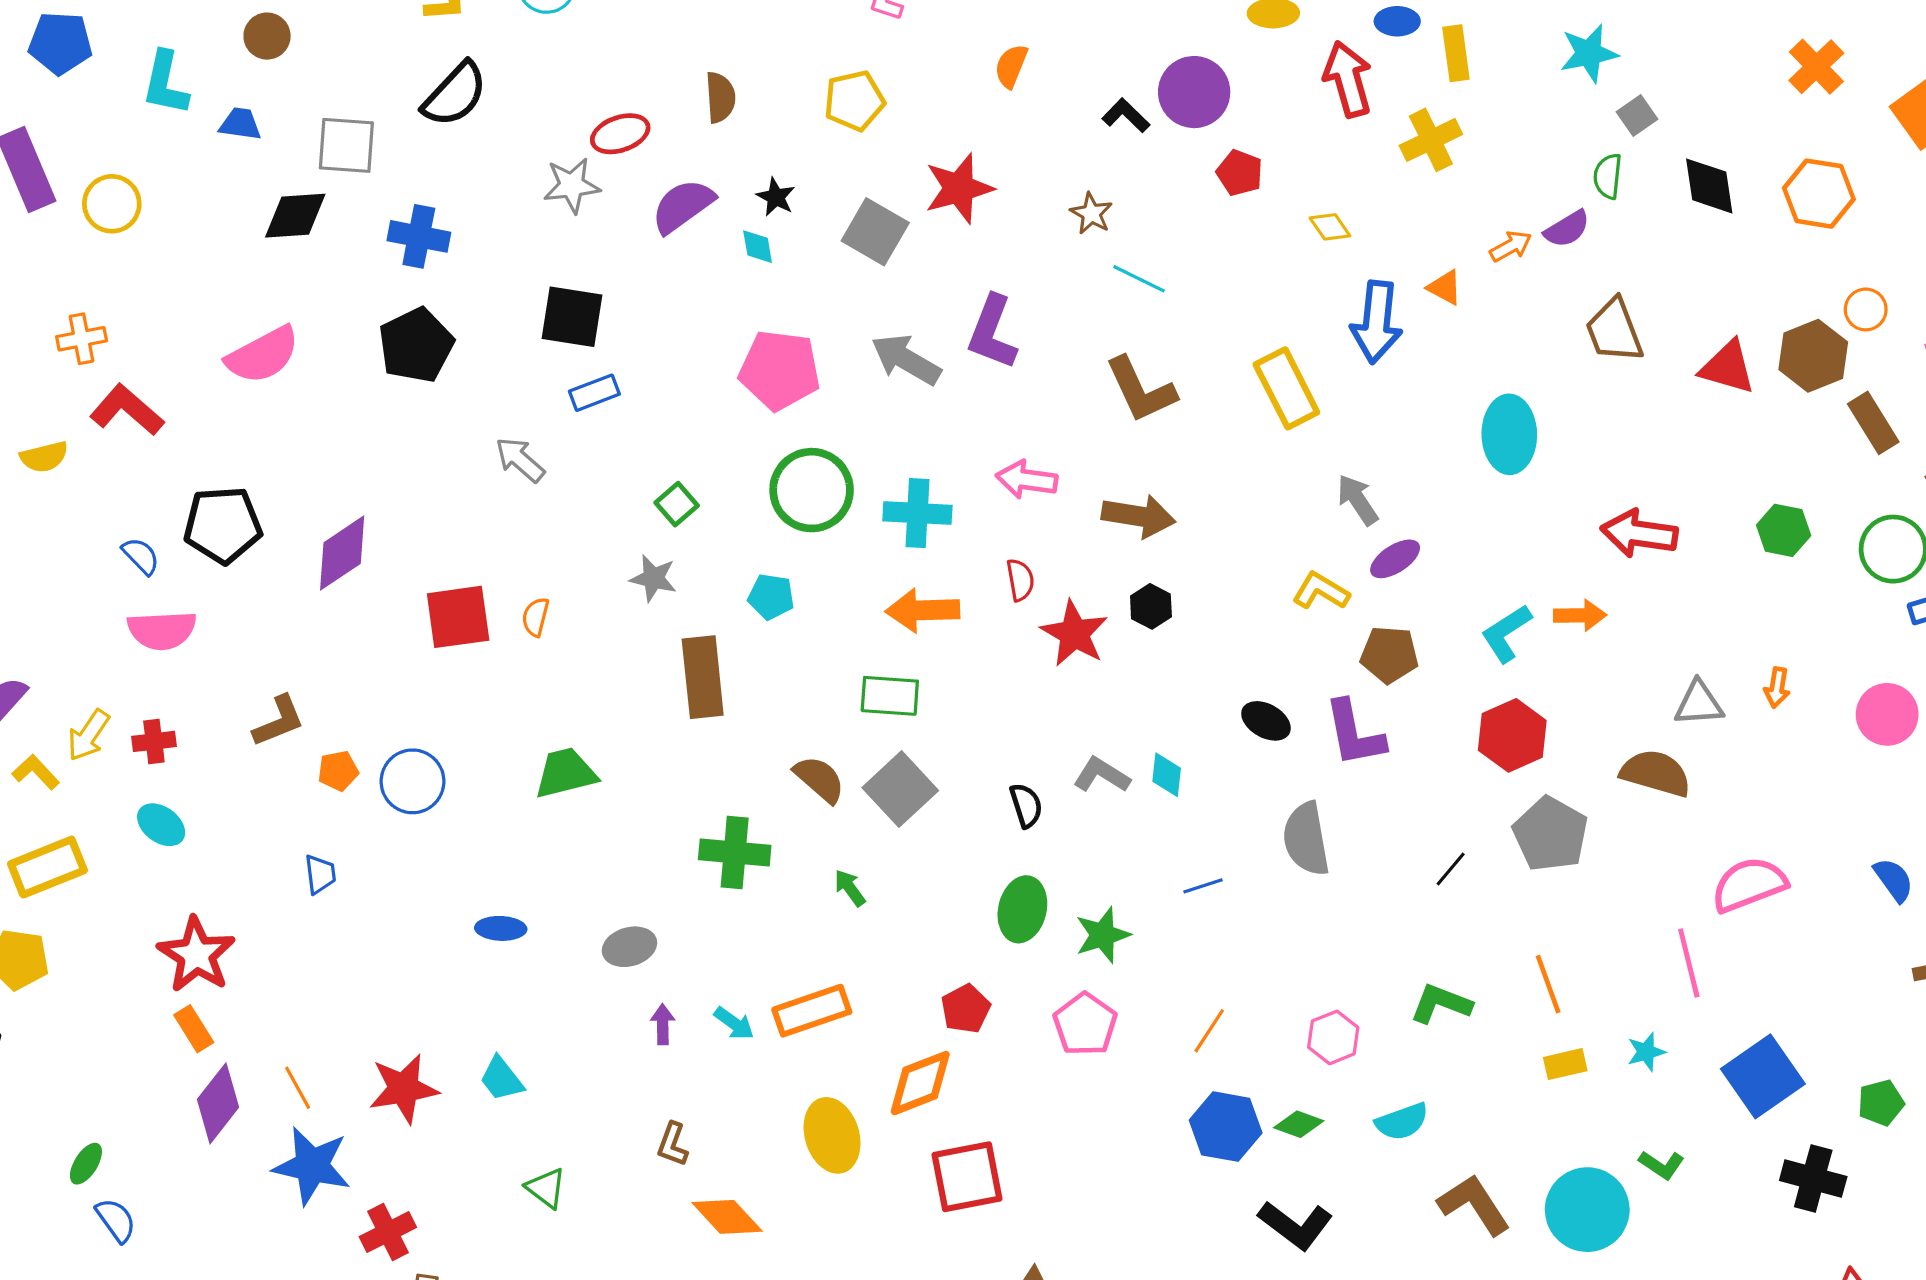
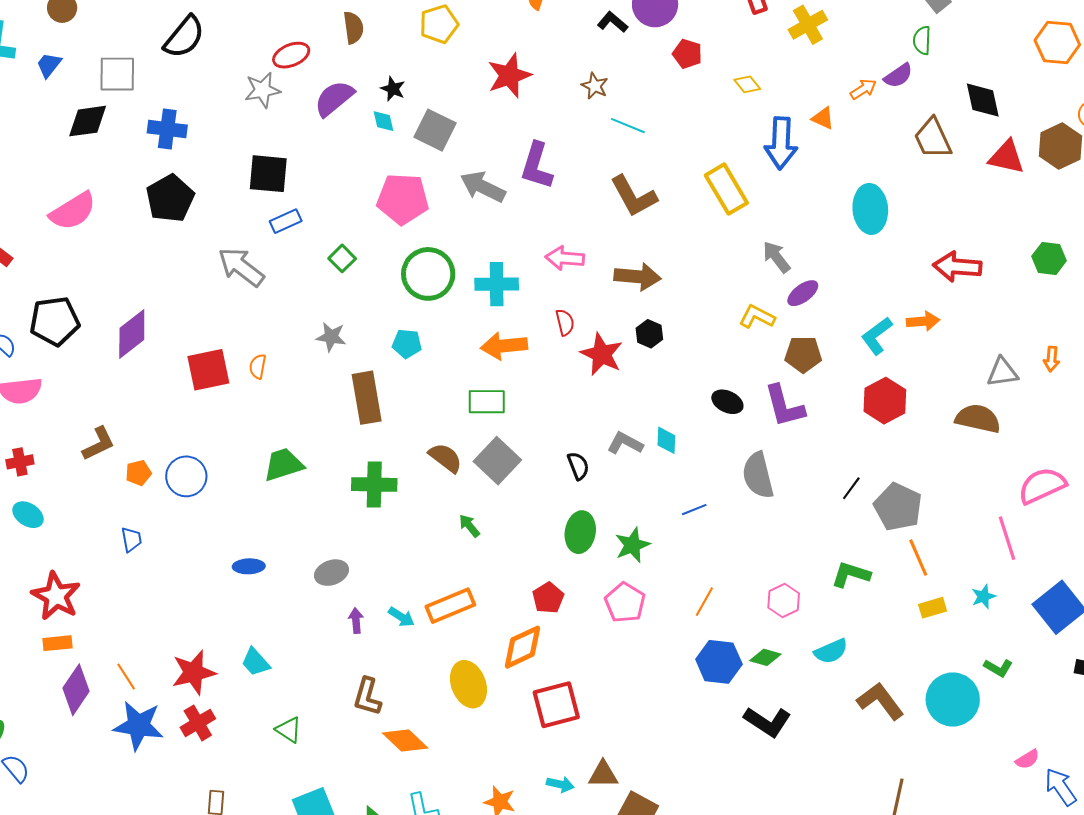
blue trapezoid: (240, 124) -> (49, 65), turned -56
black diamond: (1709, 186) -> (983, 100), moved
gray square: (875, 232) -> (435, 130), moved
gray arrow: (520, 460) -> (241, 267), size x1.4
green square: (677, 504) -> (342, 258), moved
gray pentagon: (1550, 834) -> (898, 507), moved
green cross: (735, 853) -> (374, 485), moved
orange rectangle: (194, 1029) -> (57, 643), turned -60
brown L-shape: (673, 1144) -> (367, 697), size x1.4
red cross: (388, 1232) -> (198, 723), moved

